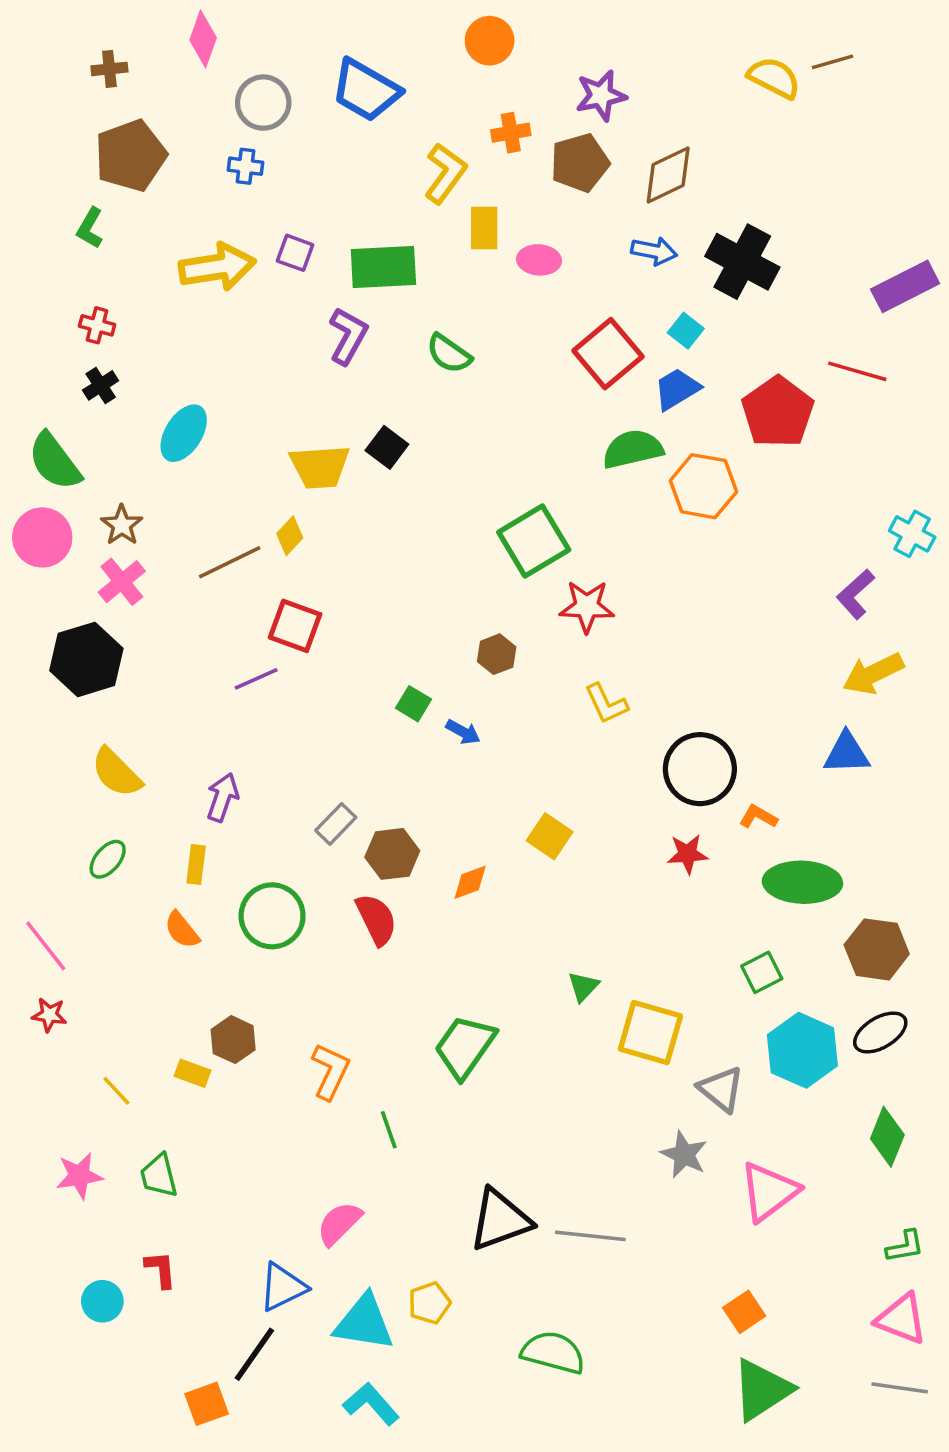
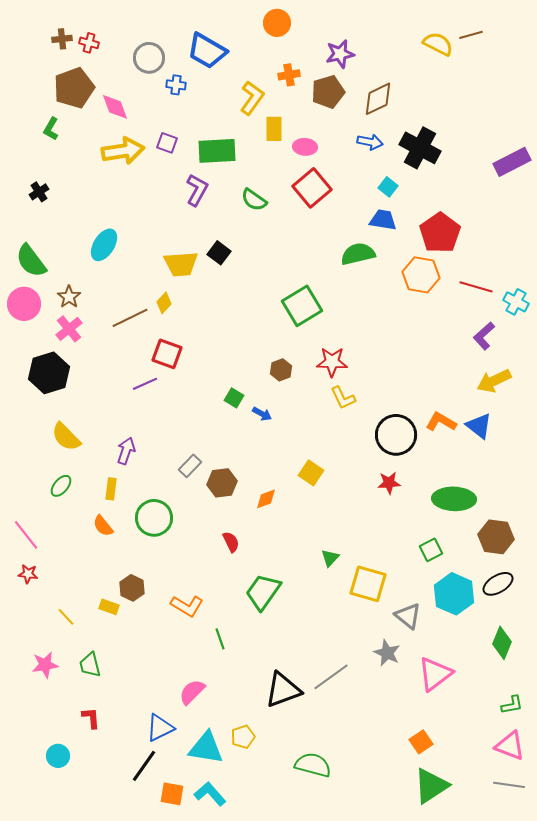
pink diamond: (203, 39) -> (115, 107), moved, turned -40
blue cross: (246, 166) -> (176, 85), moved
red cross: (97, 325) -> (89, 43), moved
red square: (608, 354) -> (312, 188), moved
red line: (857, 371) -> (476, 287), moved
black cross: (101, 385) -> (39, 192), moved
blue trapezoid: (677, 389) -> (383, 220), turned 40
orange hexagon: (703, 486) -> (421, 275), moved
red star: (587, 606) -> (332, 362), moved
blue triangle: (847, 753) -> (479, 426), turned 40
orange L-shape: (758, 817) -> (441, 422), moved, size x1.4
red semicircle: (376, 919) -> (231, 542), moved, size x0.7
orange L-shape: (330, 1071) -> (187, 606), turned 96
gray line: (590, 1236) -> (331, 677), moved, turned -42
cyan circle: (102, 1301) -> (58, 756), moved
orange square: (207, 1404) -> (172, 794), moved, turned 30

